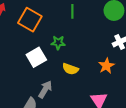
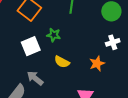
gray arrow: (45, 89) -> (35, 78), turned -90

